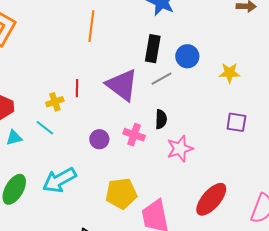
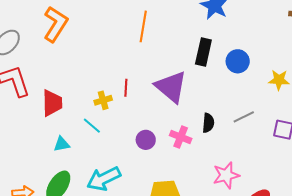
gray line: (162, 79) -> (244, 117), moved
cyan triangle: (14, 138) -> (62, 144), moved
pink star: (180, 149) -> (226, 175), moved

